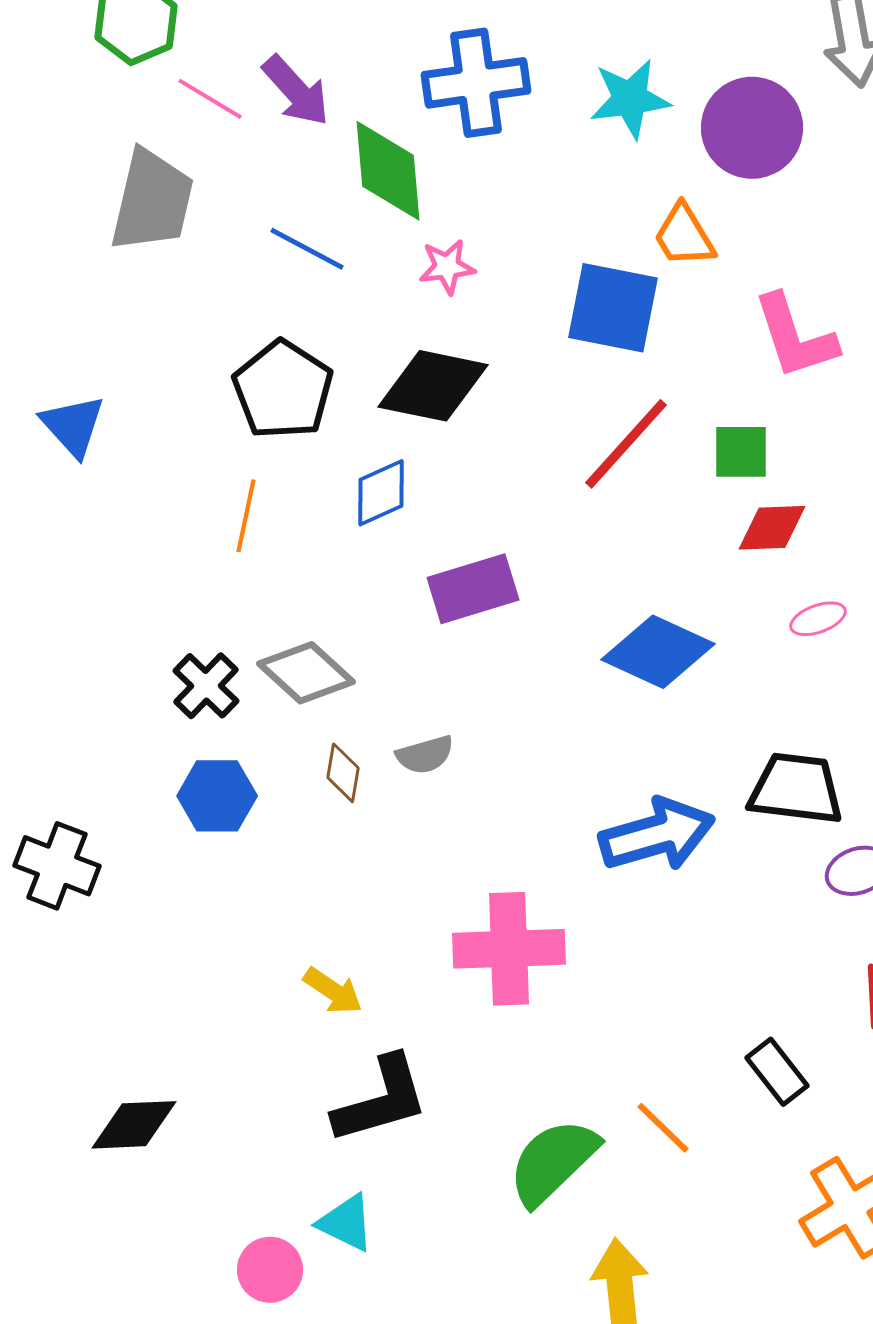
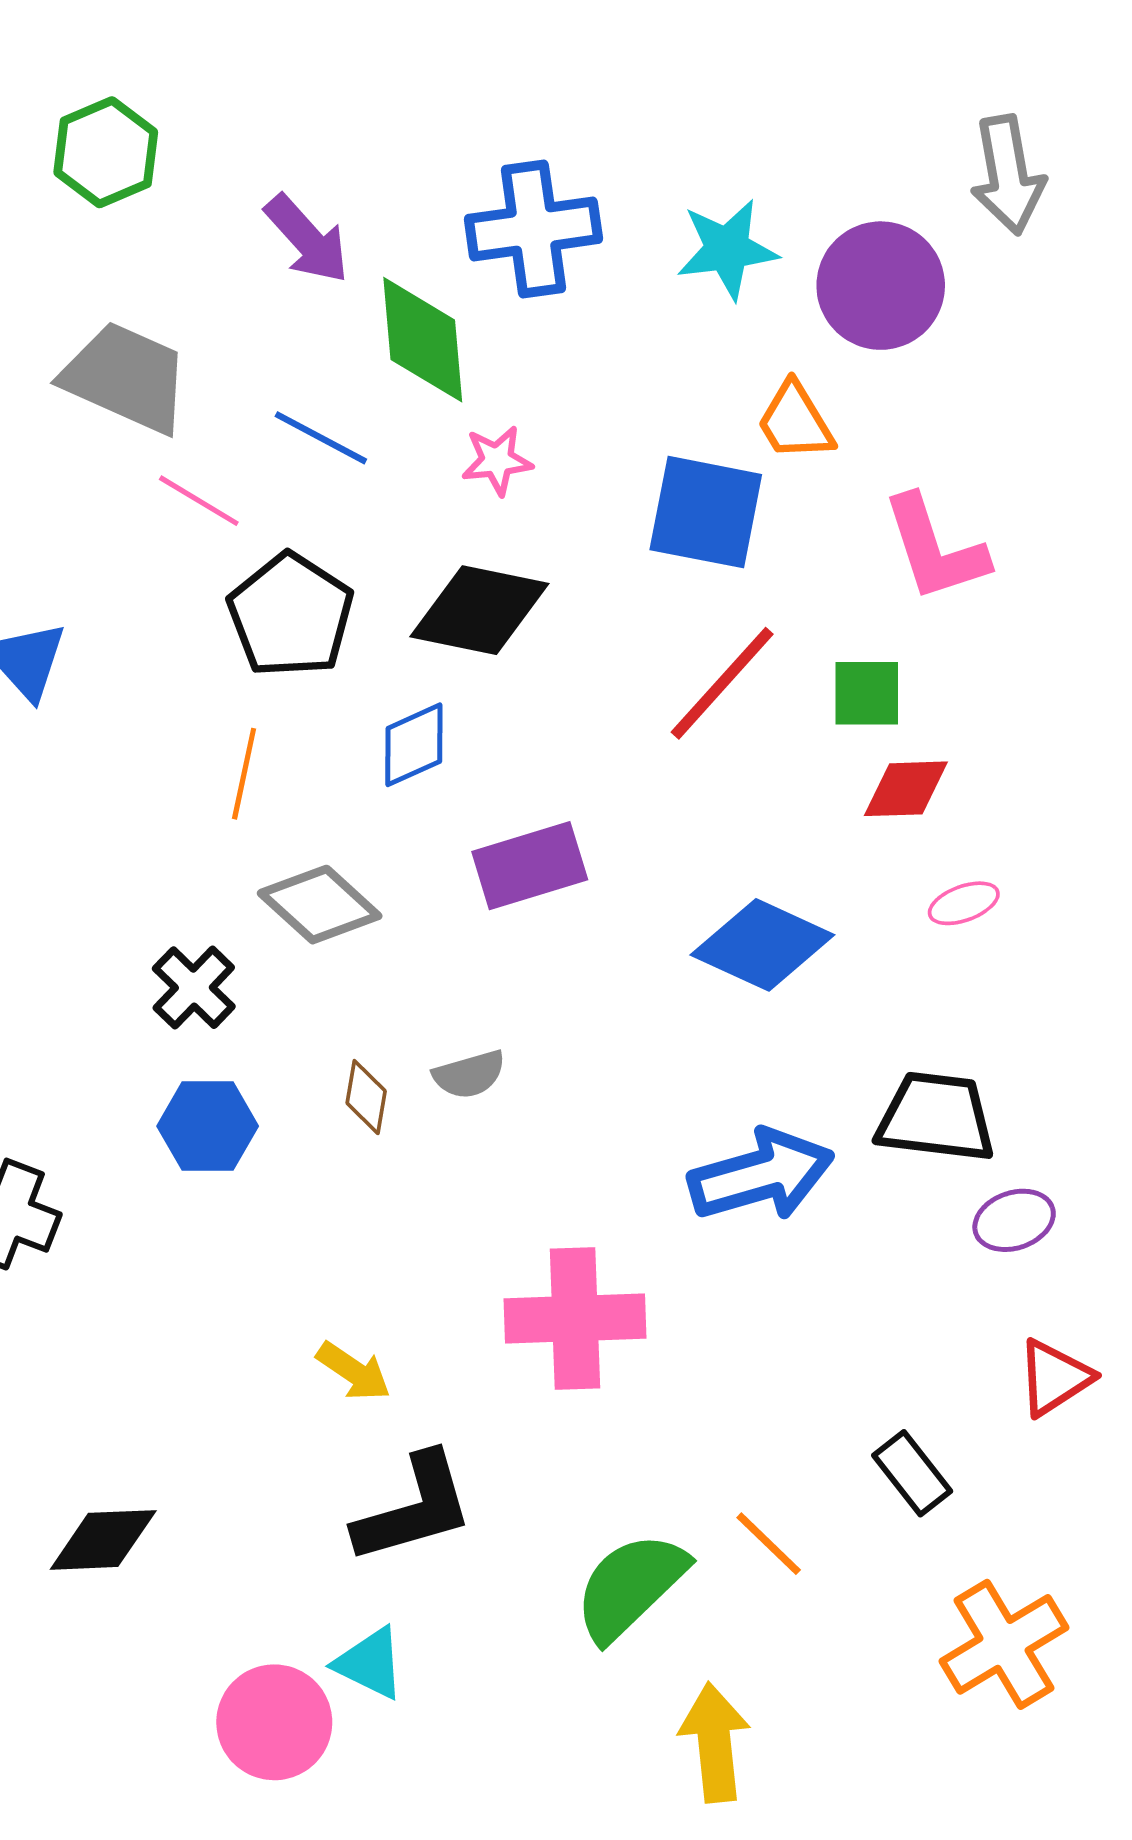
pink line: (210, 99) -> (199, 501), moved
gray trapezoid: (152, 201) -> (126, 377), turned -79
gray diamond: (306, 673) -> (320, 905), moved
pink circle: (270, 1270) -> (274, 1722), size x1.4

